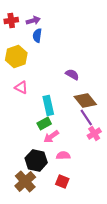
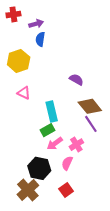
red cross: (11, 20) -> (13, 14), moved
pink cross: (94, 133) -> (76, 145), moved
pink semicircle: (63, 155) -> (67, 163), turned -64
red square: (62, 181) -> (66, 190), turned 32

